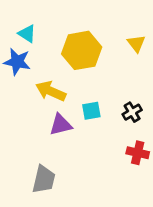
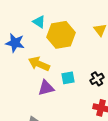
cyan triangle: (27, 34) -> (39, 22), moved

